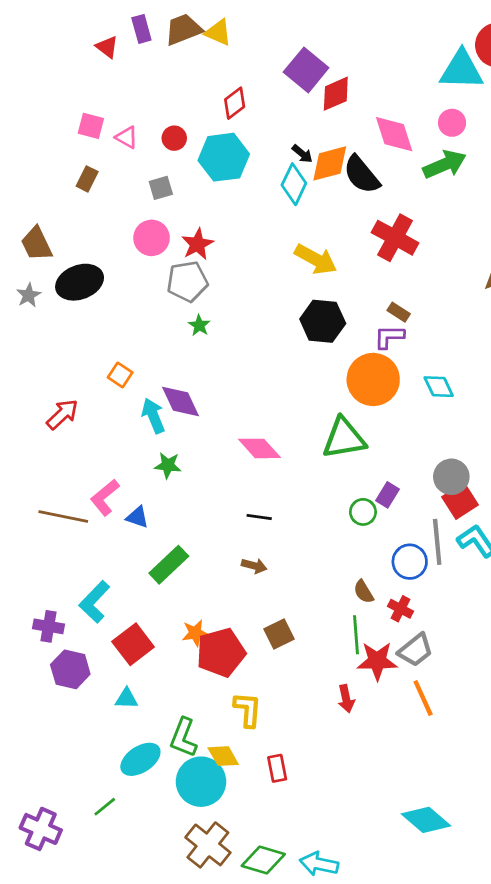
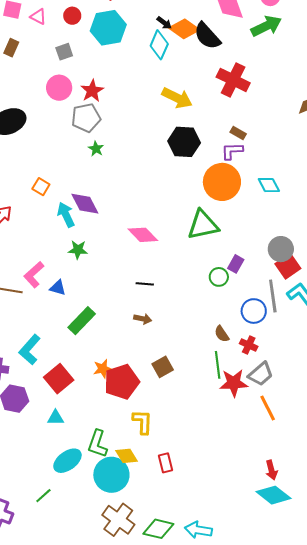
orange diamond: (330, 163) -> (184, 29), turned 52
red arrow: (346, 699) -> (271, 470), moved

